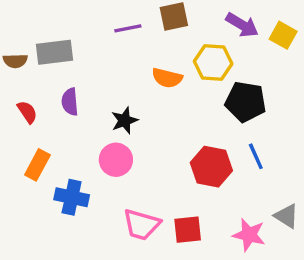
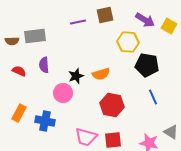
orange semicircle: (167, 78) -> (101, 74), moved, turned -30
red semicircle: (27, 112) -> (19, 71), turned -32
pink circle: (116, 160) -> (63, 93), moved
orange rectangle: (37, 165) -> (19, 113), moved
red hexagon: (211, 167) -> (112, 105), moved

